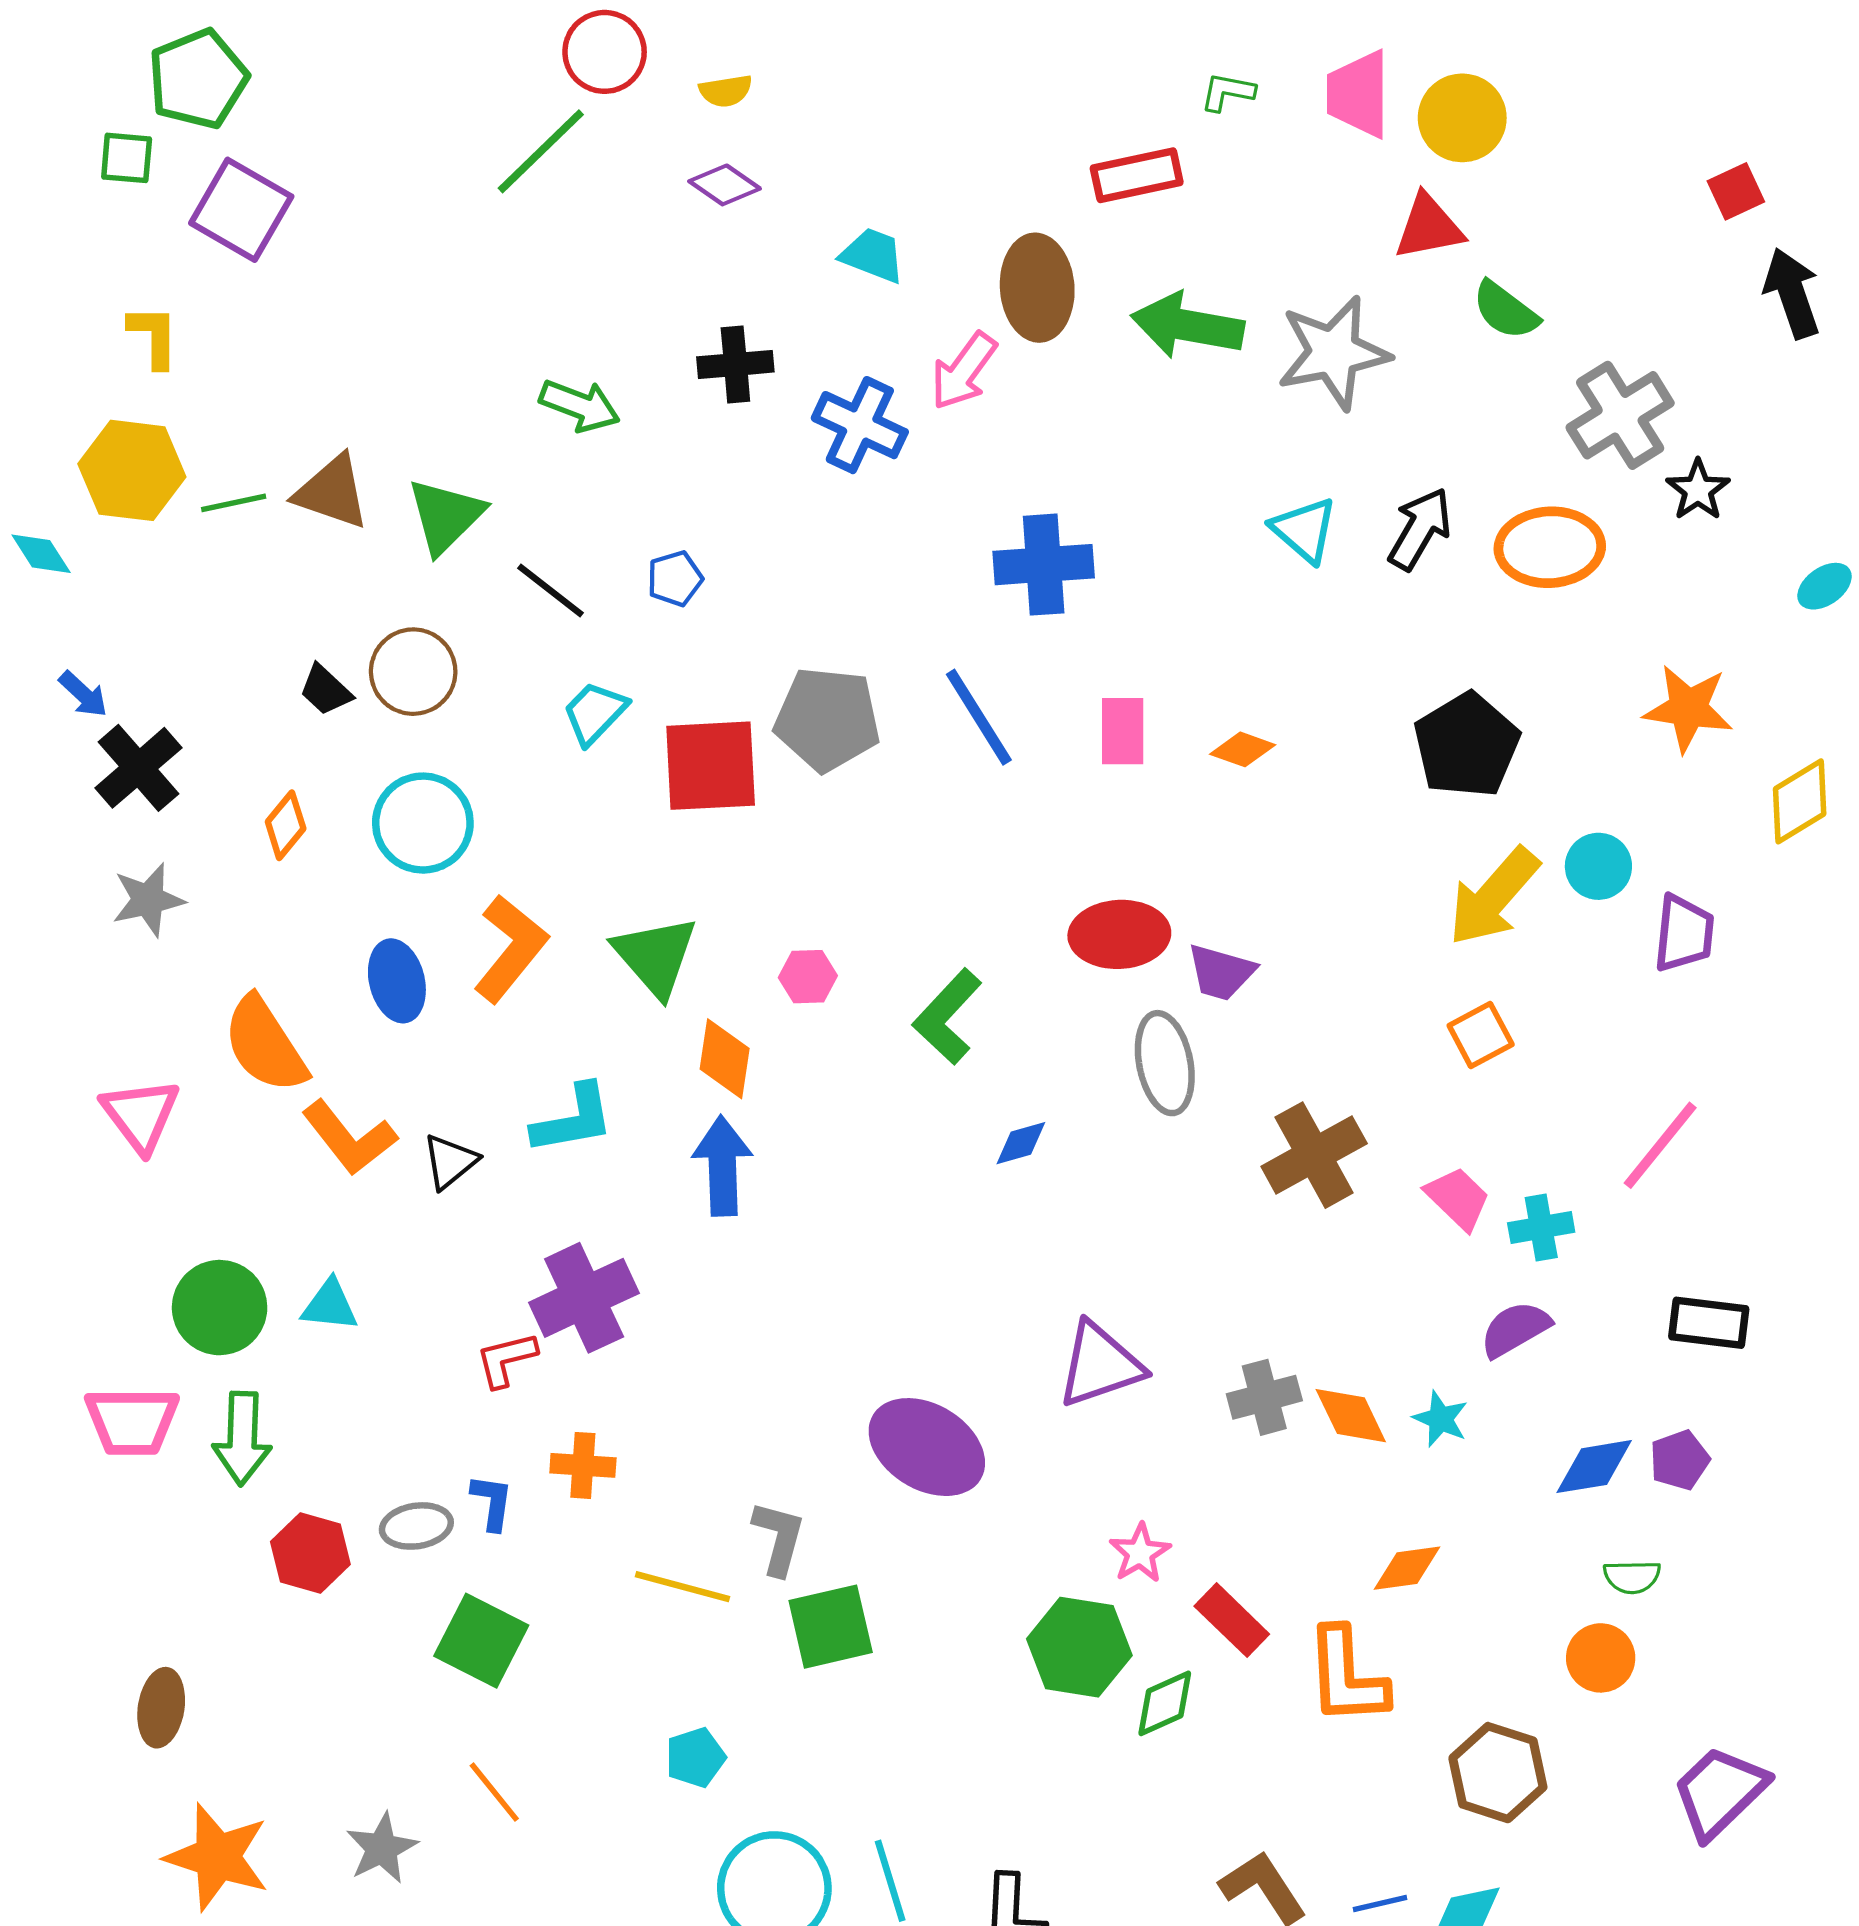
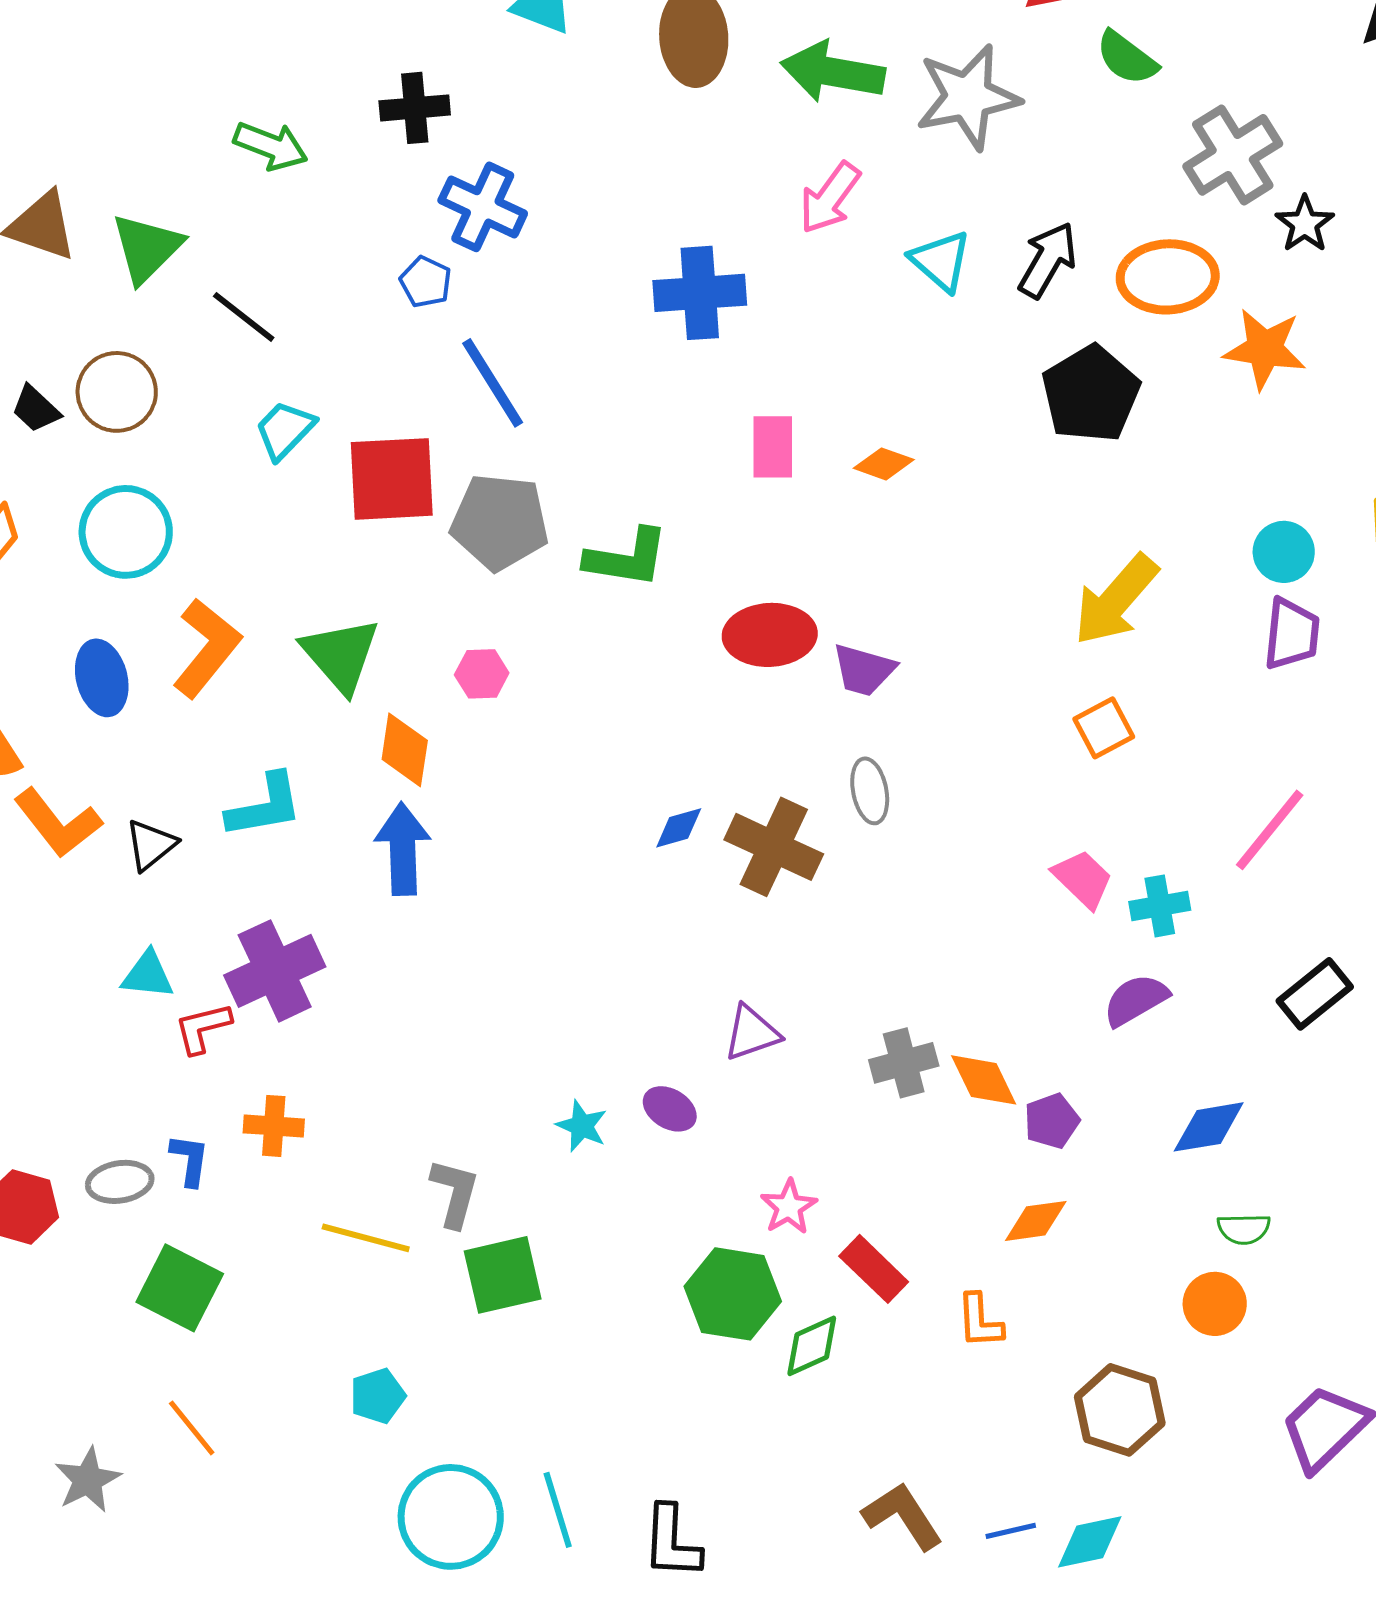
pink arrow: (964, 371) -> (830, 198), moved
blue cross: (860, 425) -> (483, 207), moved
blue pentagon: (675, 579) -> (426, 282), moved, turned -30
orange star: (1688, 708) -> (1265, 349), moved
blue line: (979, 717) -> (493, 383), moved
gray pentagon: (827, 719) -> (500, 522), moved
black pentagon: (1467, 745) -> (1091, 394), moved
cyan circle: (1598, 866) -> (1284, 552), moved
green L-shape: (947, 1017) -> (627, 558), moved, turned -124
gray ellipse: (1165, 1063) -> (870, 791), moved, size x0.7
brown cross: (1314, 1155) -> (774, 847), moved, turned -36
cyan triangle: (330, 1305) -> (148, 975), moved
black rectangle: (1709, 1323) -> (1315, 994), turned -46
purple triangle: (1100, 1365) -> (752, 1033), size x0.7
cyan star: (1441, 1419) -> (582, 1126), moved
purple ellipse: (927, 1447) -> (670, 1109), moved, size x0.5
purple pentagon: (1680, 1460) -> (1052, 1121), moved
orange L-shape: (1346, 1676) -> (980, 1321), size x0.6

